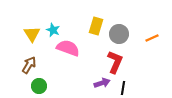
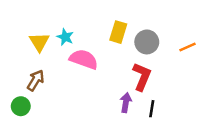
purple arrow: (102, 83) -> (126, 103), turned -63
green circle: (39, 86) -> (21, 106), moved

